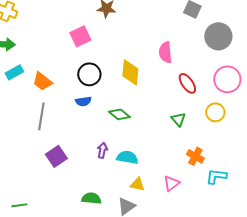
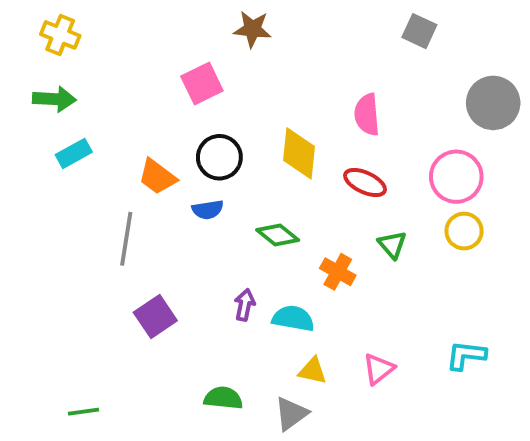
gray circle: (218, 36) -> (493, 103), moved
pink circle: (227, 79) -> (456, 177), moved
orange trapezoid: (42, 81) -> (157, 177), moved
red ellipse: (187, 83) -> (365, 183), moved, turned -30
orange cross: (195, 156) -> (338, 272), moved

